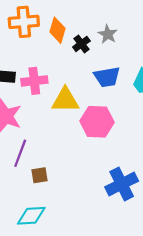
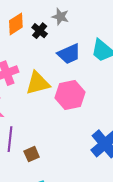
orange diamond: (58, 30) -> (16, 24), turned 55

